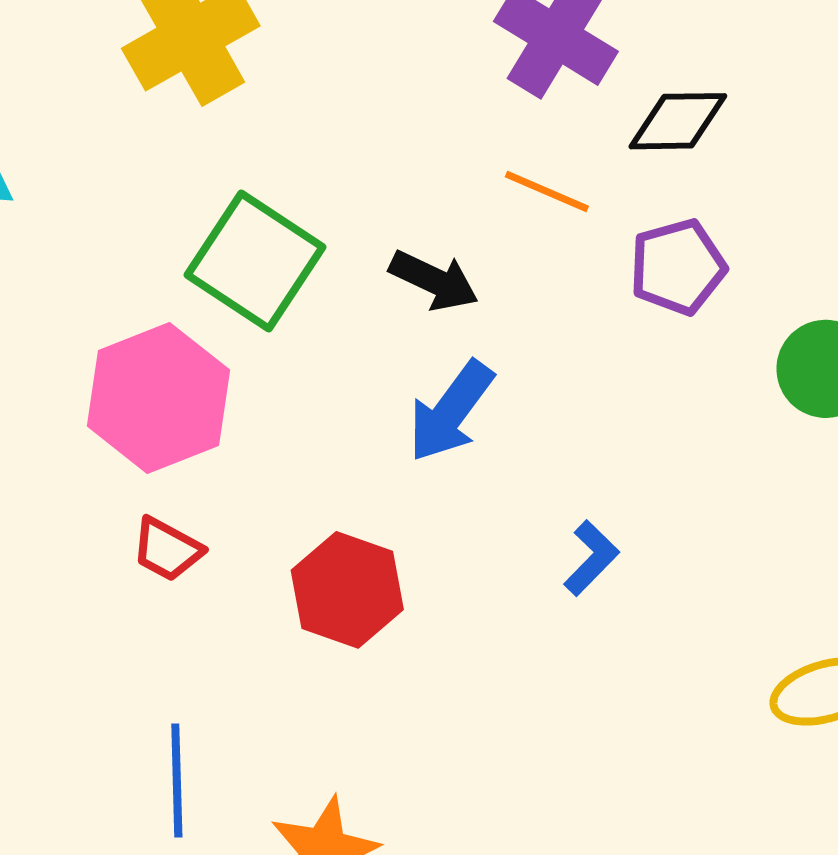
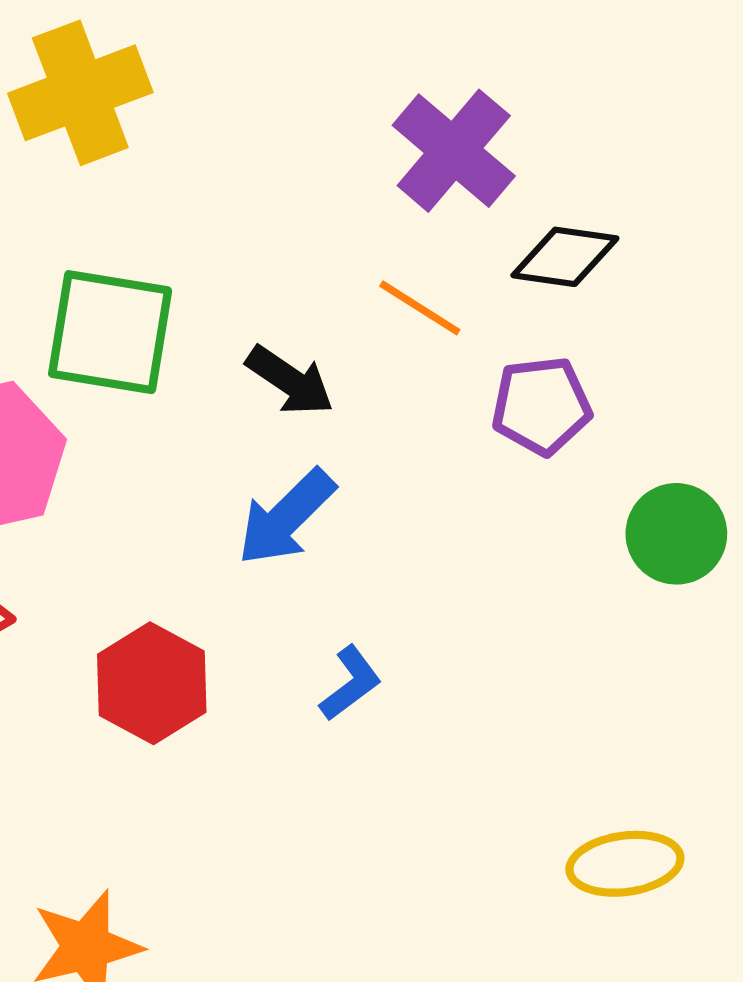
green square: (255, 261) -> (110, 332), turned -33
blue L-shape: (591, 558) -> (351, 683), moved

